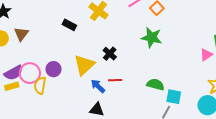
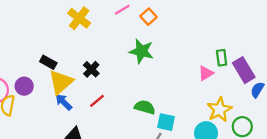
black rectangle: (69, 25) -> (48, 62), moved
red line: (115, 80) -> (97, 101), turned -40
blue arrow: (98, 86) -> (64, 102), moved

